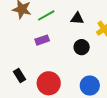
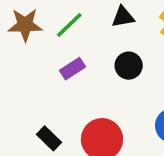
black circle: (82, 47) -> (129, 66), moved

